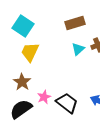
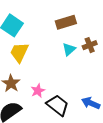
pink star: (44, 97) -> (38, 91), moved

